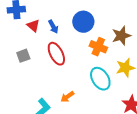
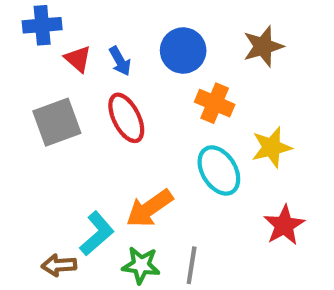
brown star: (121, 36) -> (263, 46), moved
gray square: (23, 56) -> (57, 122), size x1.6
orange arrow: (67, 97) -> (149, 208), size x1.6

